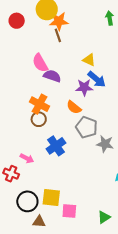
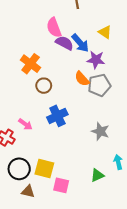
blue arrow: (97, 79) -> (80, 43), moved
orange cross: (39, 104) -> (31, 64), moved
gray pentagon: (87, 127) -> (99, 85), moved, turned 30
gray star: (105, 144) -> (100, 131), moved
green triangle: (104, 217) -> (97, 175), moved

